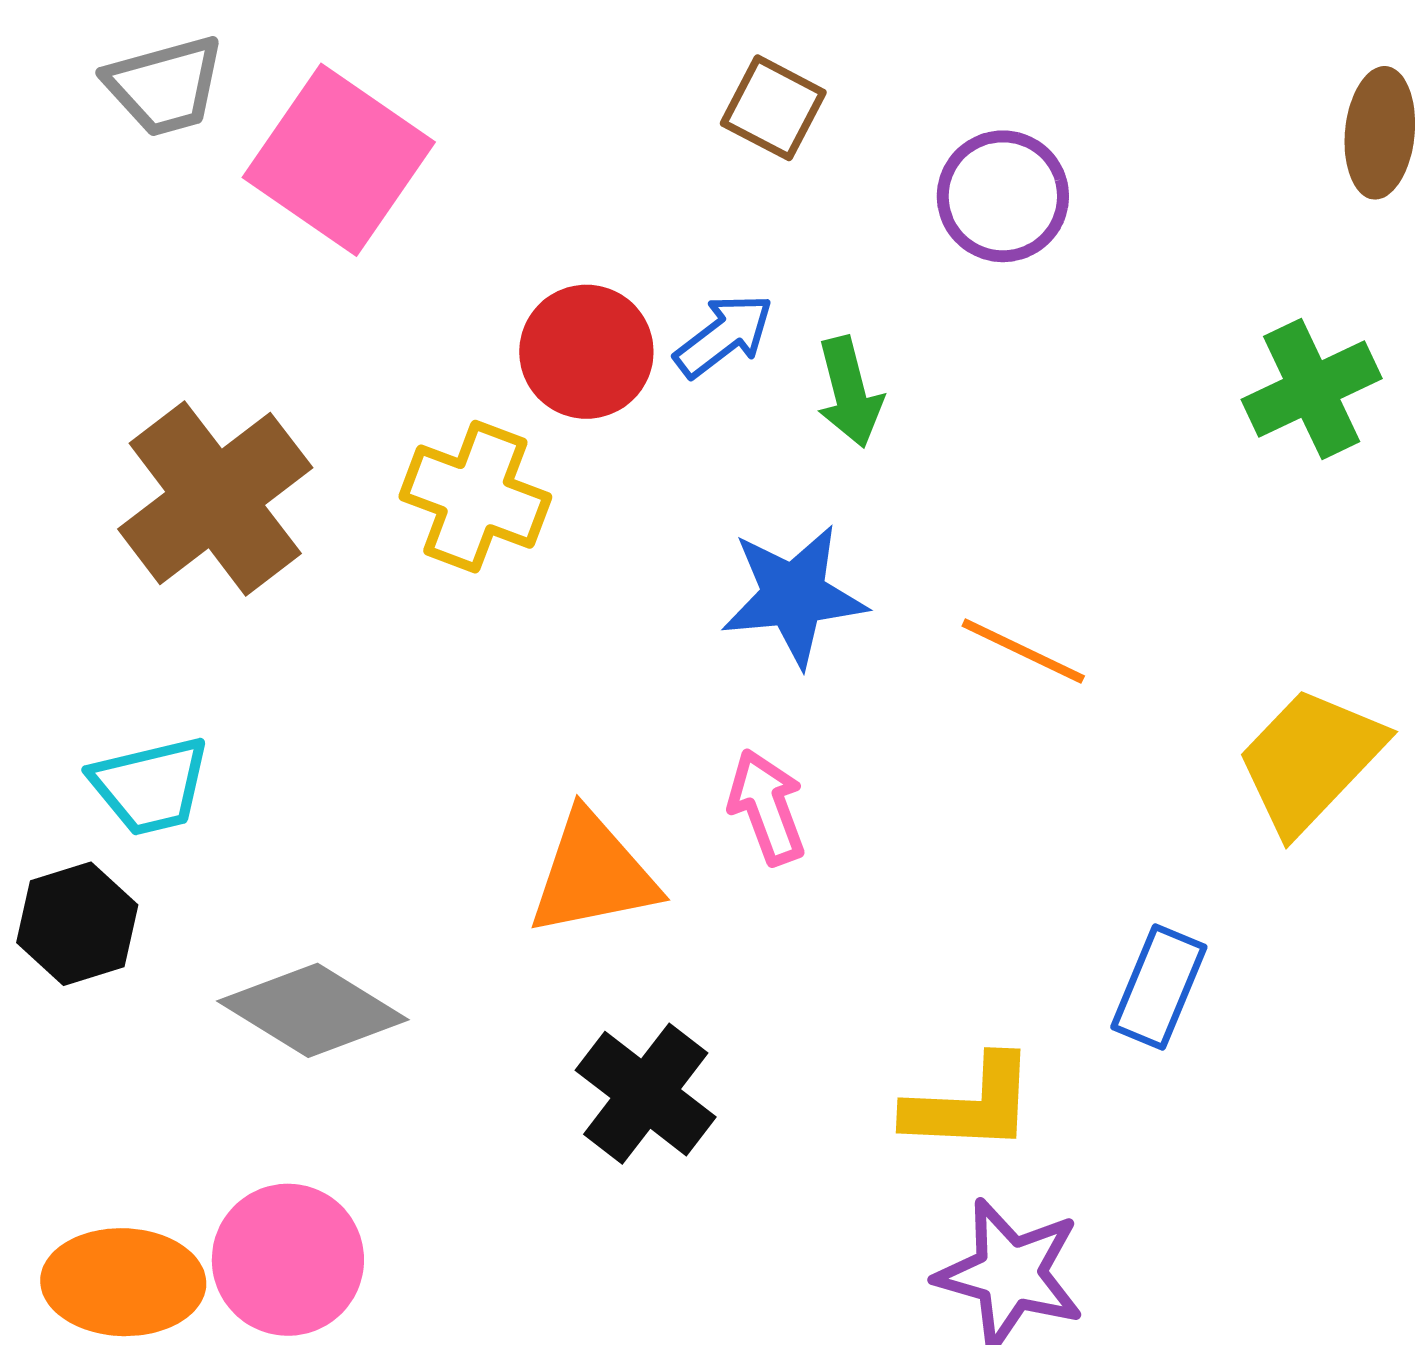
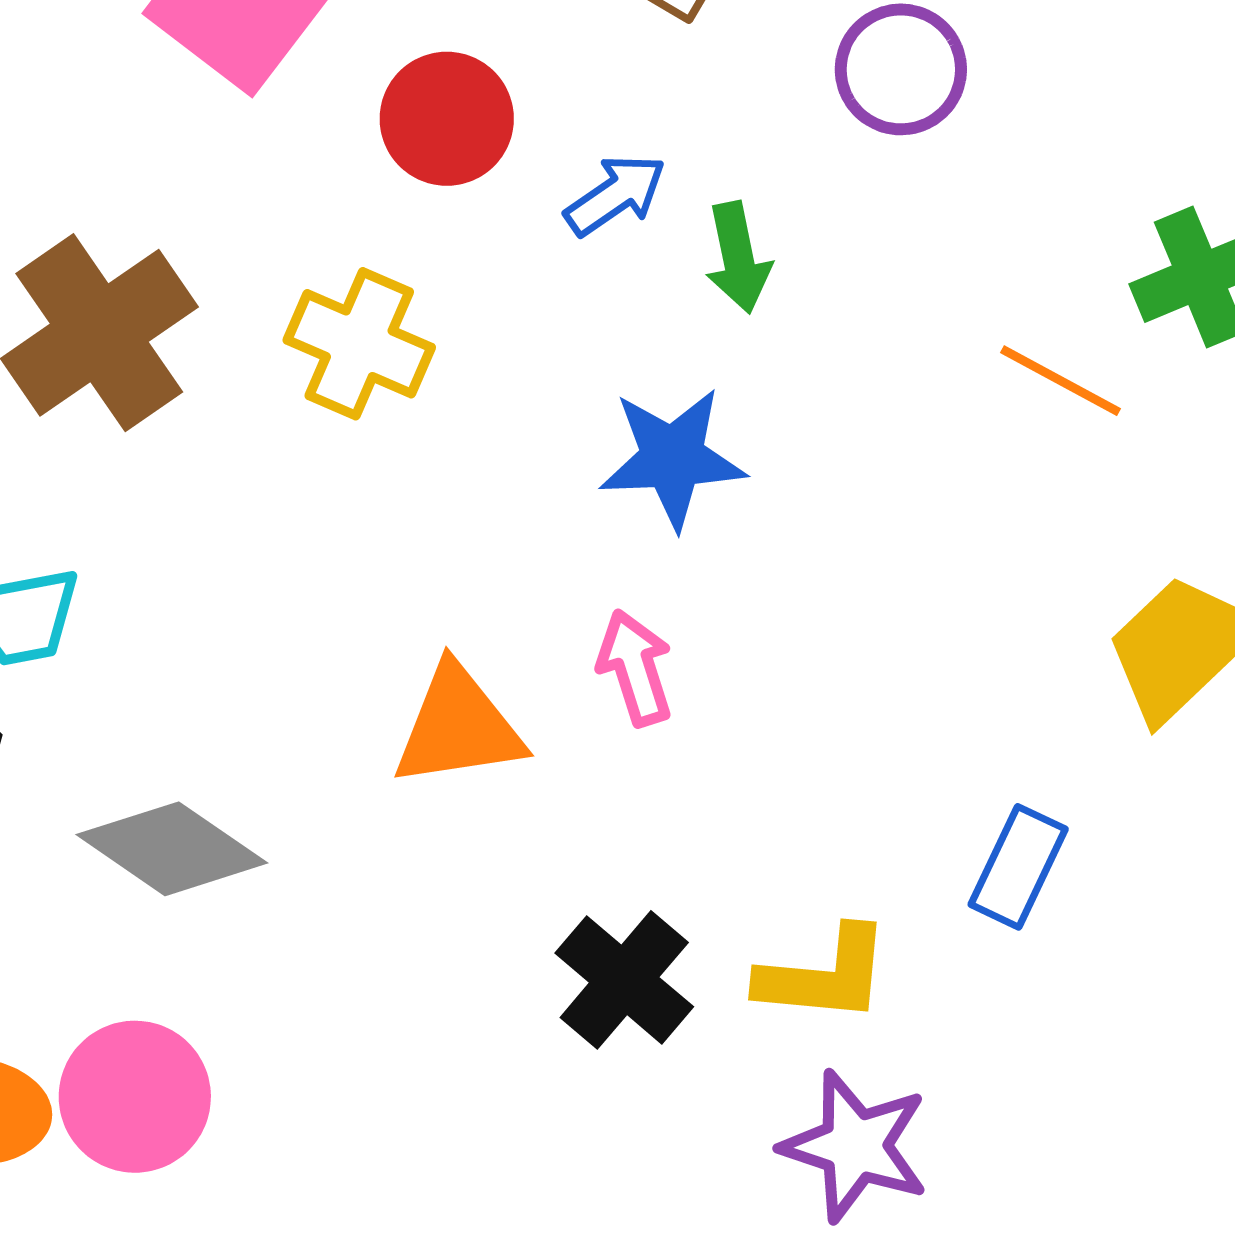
red circle: (586, 352) -> (447, 119), moved
orange line: (1023, 651) -> (1060, 381), moved
black cross: (646, 1094) -> (624, 980), moved

